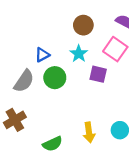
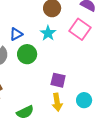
purple square: (98, 74) -> (58, 80), moved

